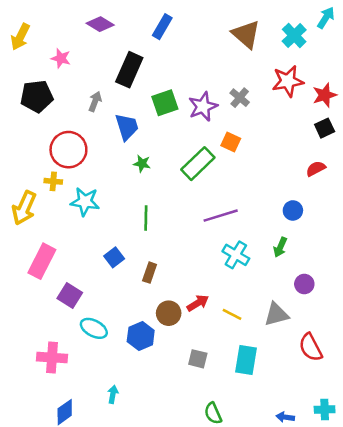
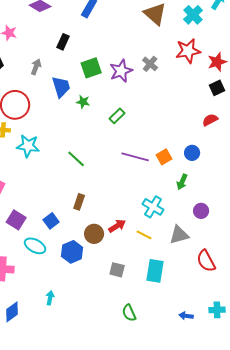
black rectangle: (129, 70) -> (63, 42), size x0.6
orange square: (231, 142) -> (164, 157), moved, turned 35
green star: (142, 164) -> (83, 102), moved
green rectangle: (198, 164) -> (117, 116), size x0.6
purple line: (221, 216) -> (135, 157), turned 32
green line: (146, 218) -> (76, 159), turned -48
cyan cross: (236, 255) -> (153, 207), moved
blue square: (114, 257) -> (51, 221), moved

